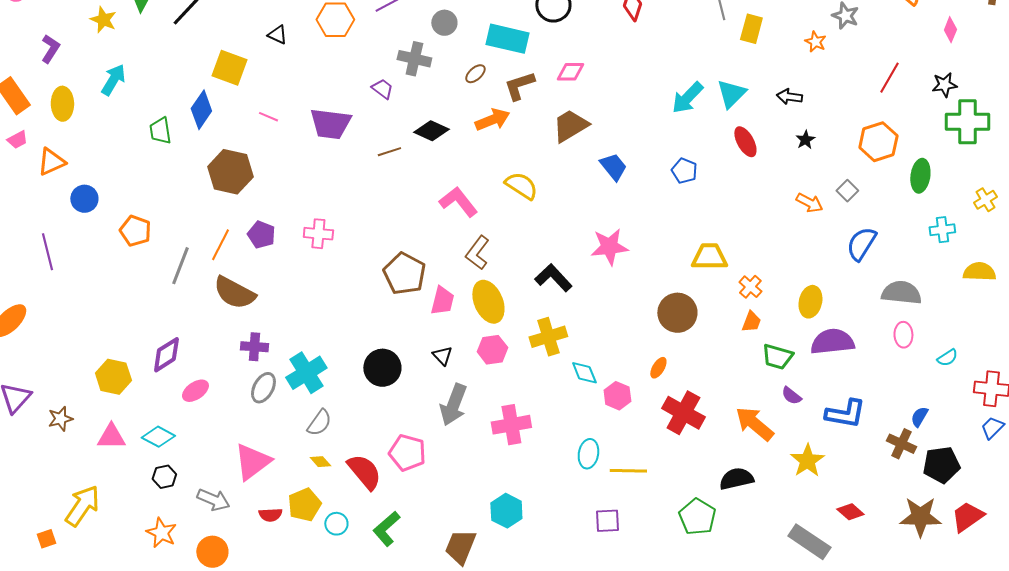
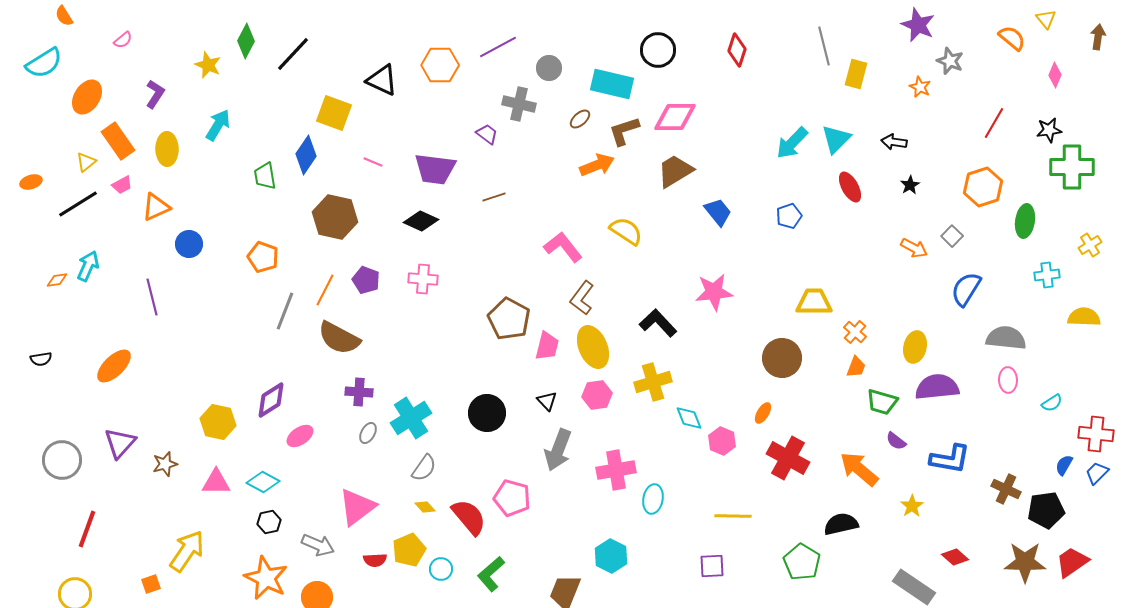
black triangle: (277, 35) -> (382, 80), size x1.6
pink diamond: (570, 72) -> (675, 117), size x1.5
black diamond: (431, 131) -> (421, 221), moved
blue pentagon: (684, 171) -> (789, 216), turned 30
orange pentagon: (135, 231) -> (263, 257), moved
gray ellipse: (263, 388) -> (368, 433), size x0.7
blue semicircle: (919, 417) -> (1064, 465), moved
cyan ellipse: (588, 454) -> (653, 499), moved
yellow star: (807, 461) -> (912, 506), size x0.7
orange star: (161, 533) -> (266, 578), size x1.4

